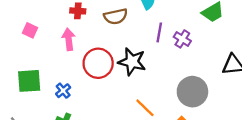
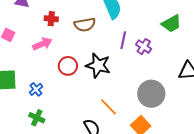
pink arrow: (69, 39) -> (42, 44), turned 72
red circle: (98, 63) -> (68, 66), size x0.7

